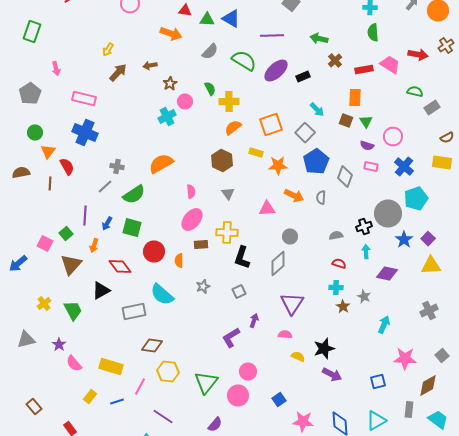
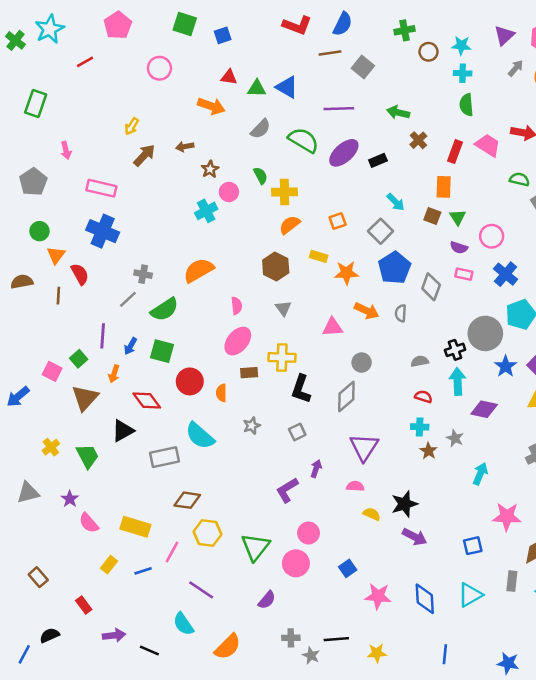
red rectangle: (364, 70) -> (455, 152), turned -60
orange square: (271, 124) -> (338, 221), size x0.6
cyan arrow: (366, 252) -> (458, 381), size x1.5

